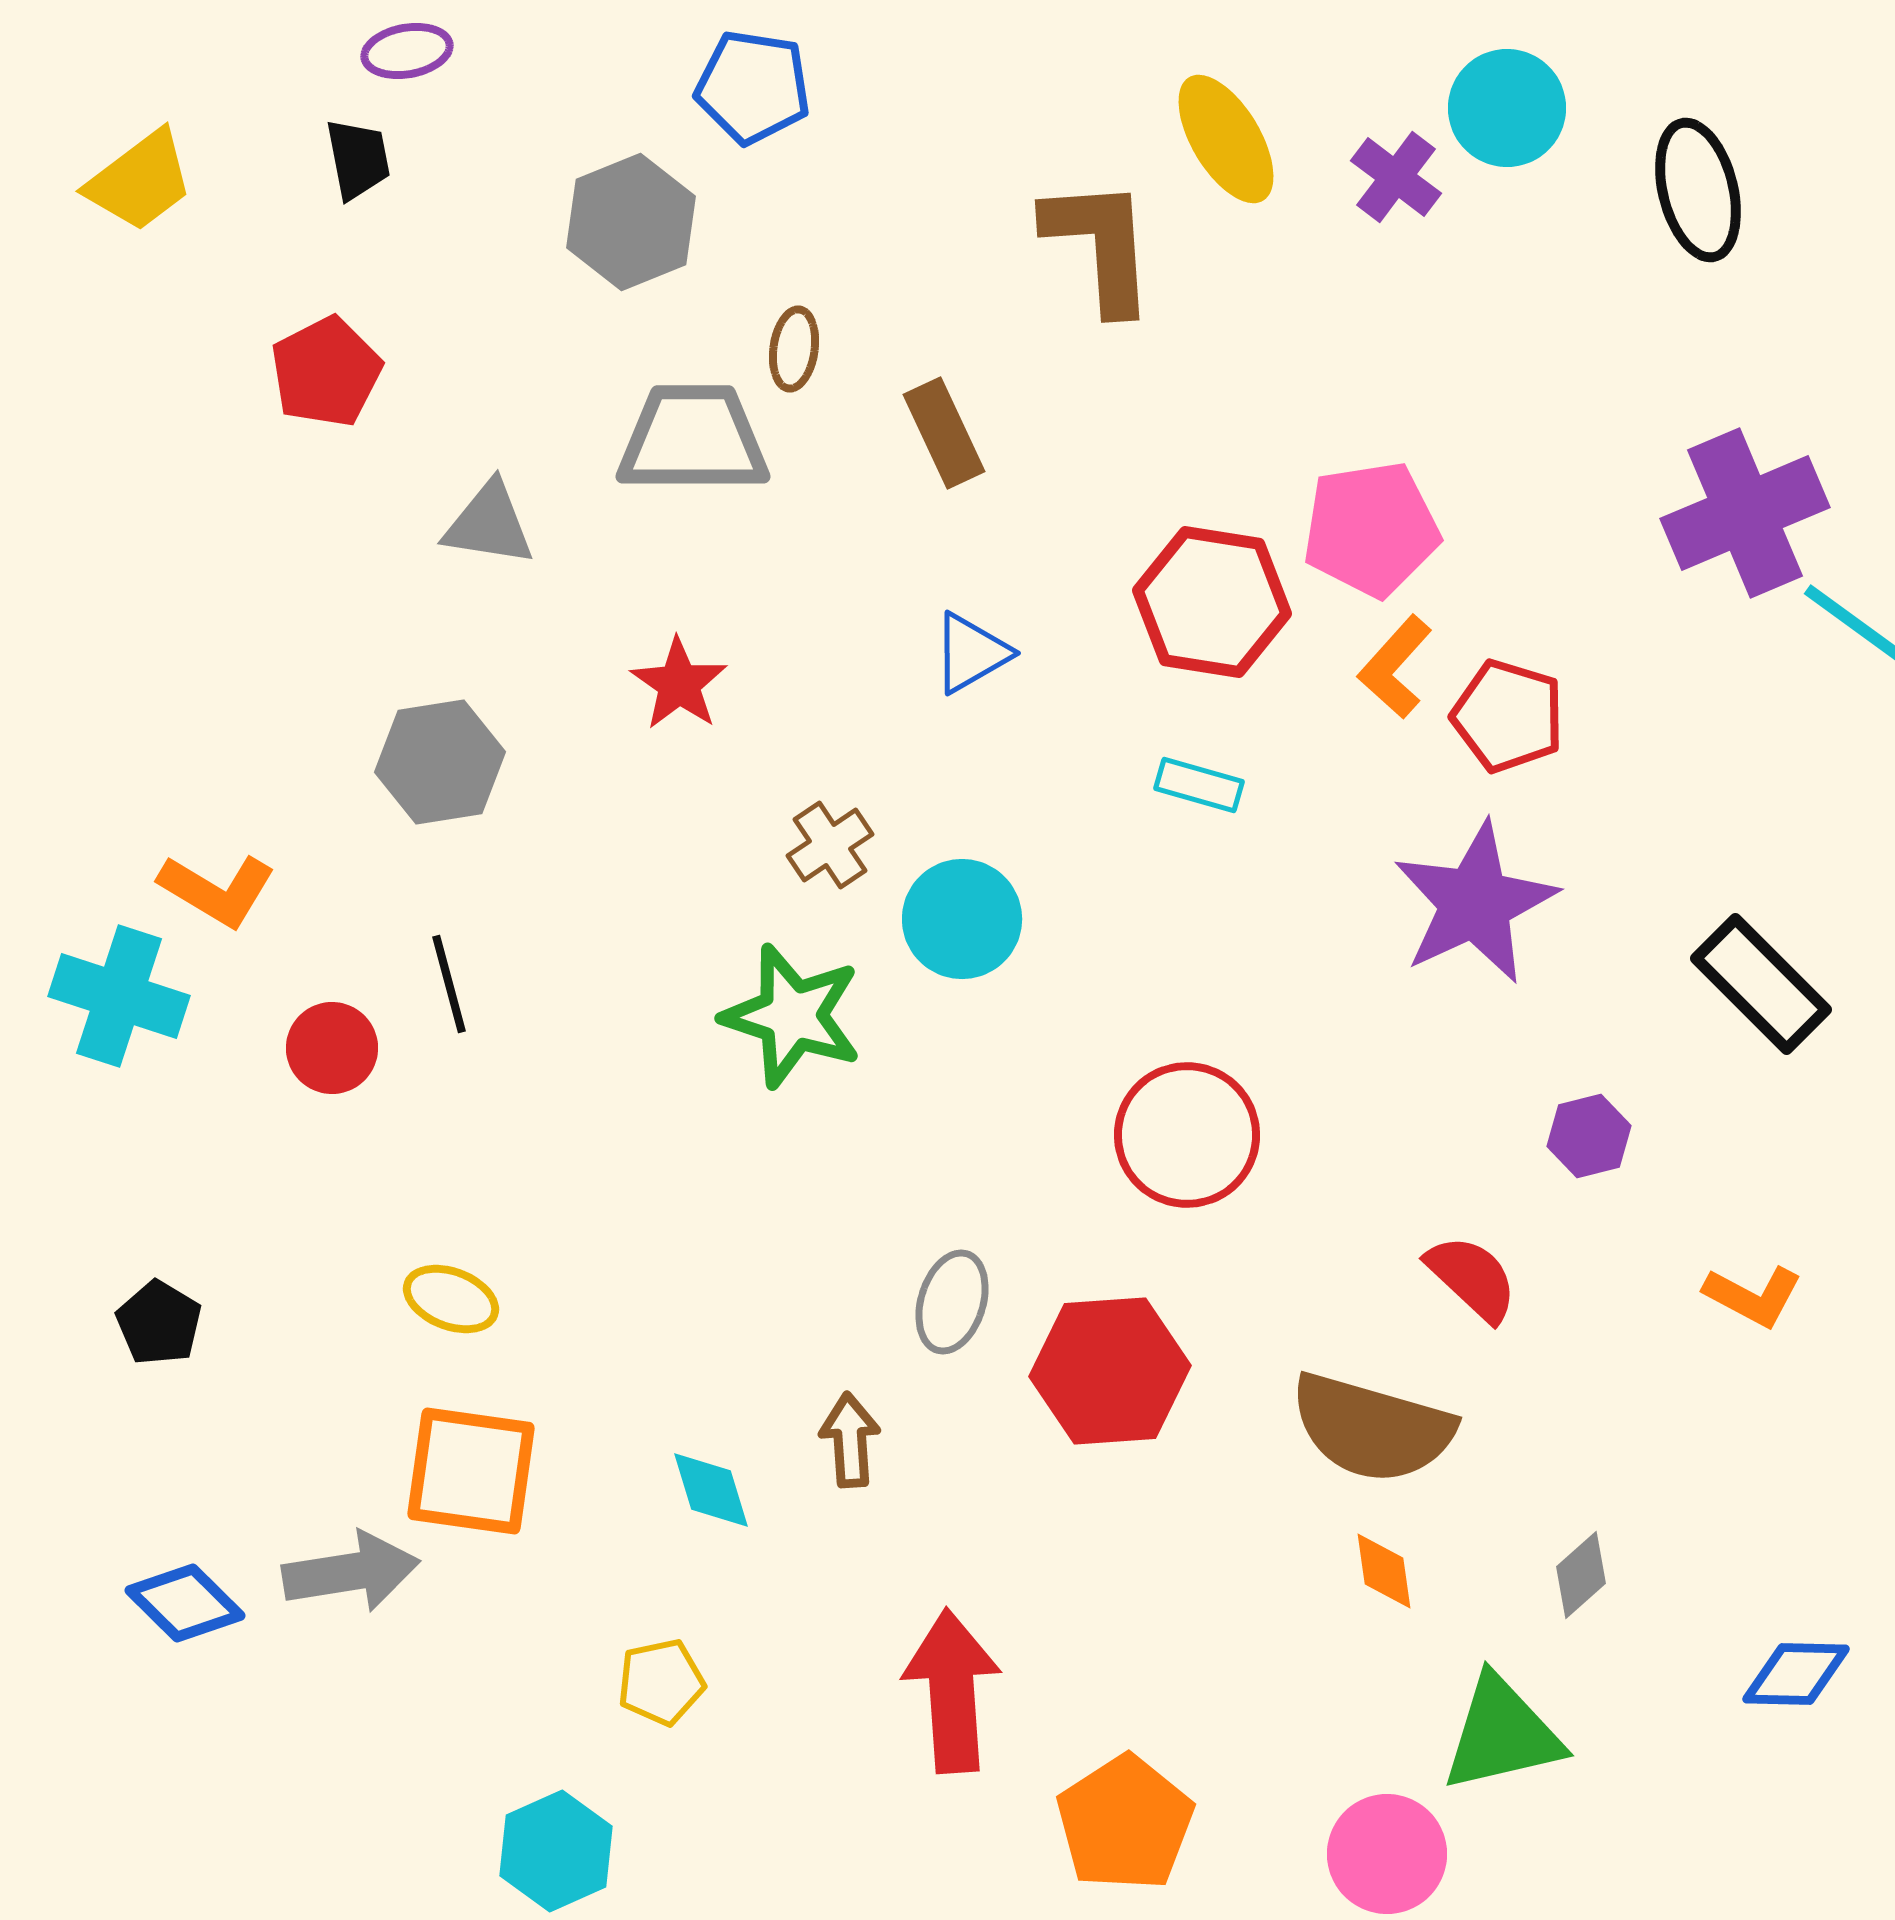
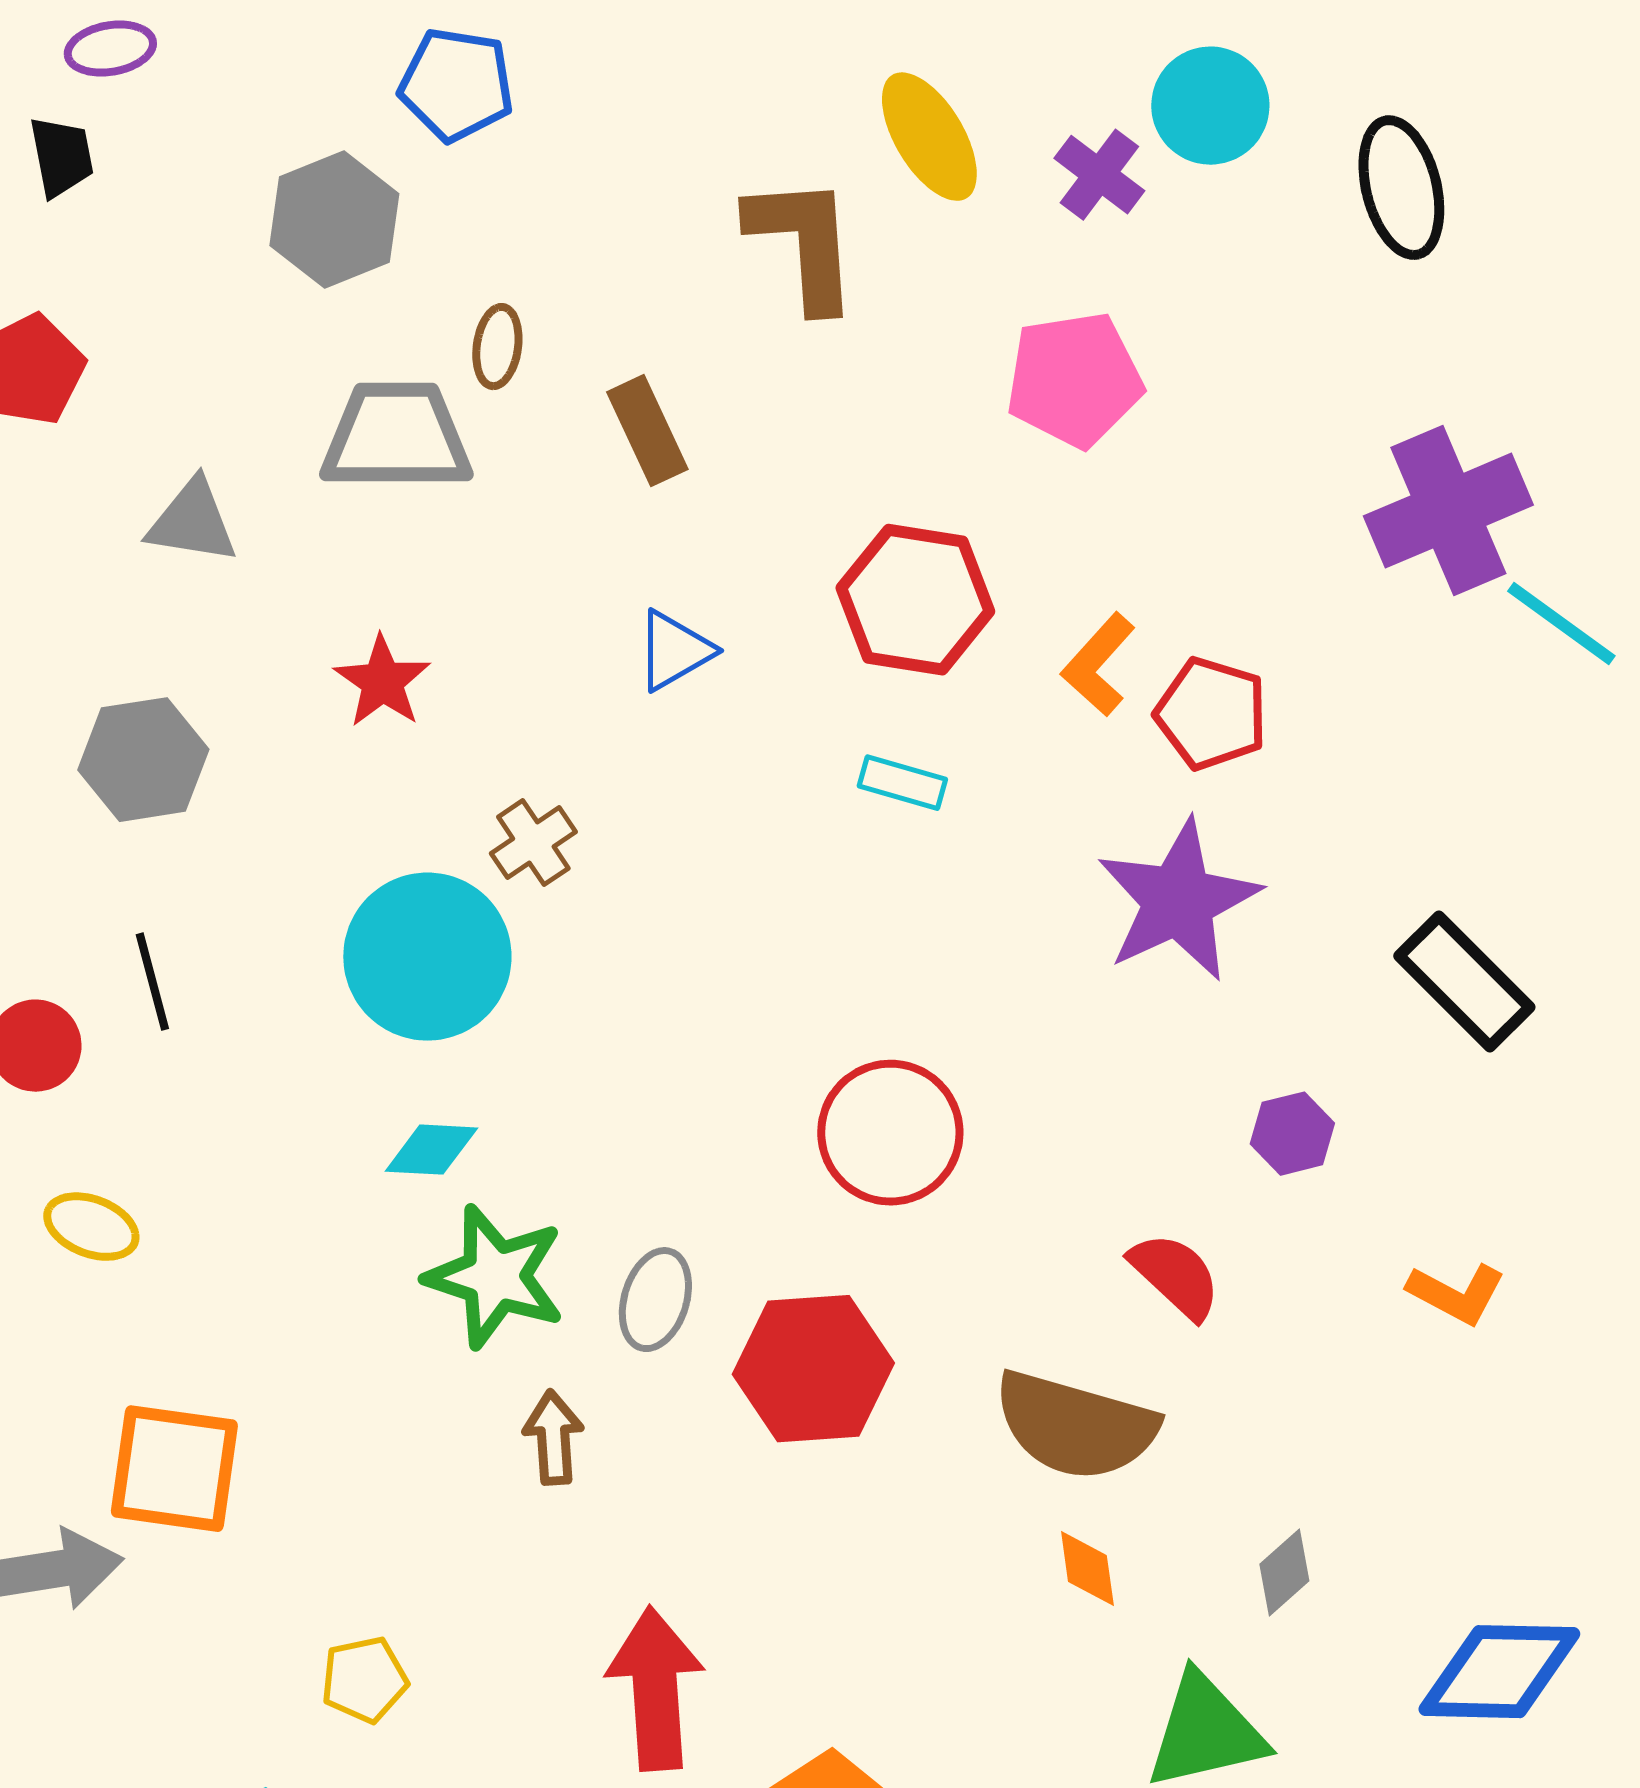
pink pentagon: (1371, 529) -> (1074, 380), moved
cyan circle: (962, 919) -> (427, 957), moved, size x1.4
green star: (792, 1016) -> (495, 1277), moved
yellow ellipse: (451, 1299) -> (91, 1227), moved
cyan diamond: (711, 1490) -> (431, 1150), moved, turned -70
blue diamond: (1796, 1674) -> (1499, 1672), size x1.5

